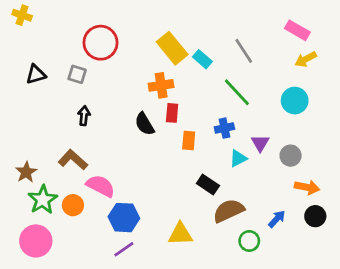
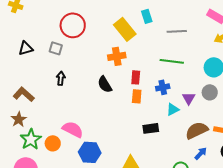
gray line: (244, 51) -> (177, 31), turned -60
cyan rectangle: (202, 59) -> (147, 16), moved, turned 32
green line: (237, 92) -> (172, 61), turned -40
red rectangle: (172, 113) -> (136, 77), moved
gray circle: (291, 156) -> (210, 92), moved
brown L-shape: (73, 160) -> (24, 94), moved
black rectangle: (208, 185) -> (151, 128), turned -42
brown semicircle: (229, 211) -> (197, 130), moved

